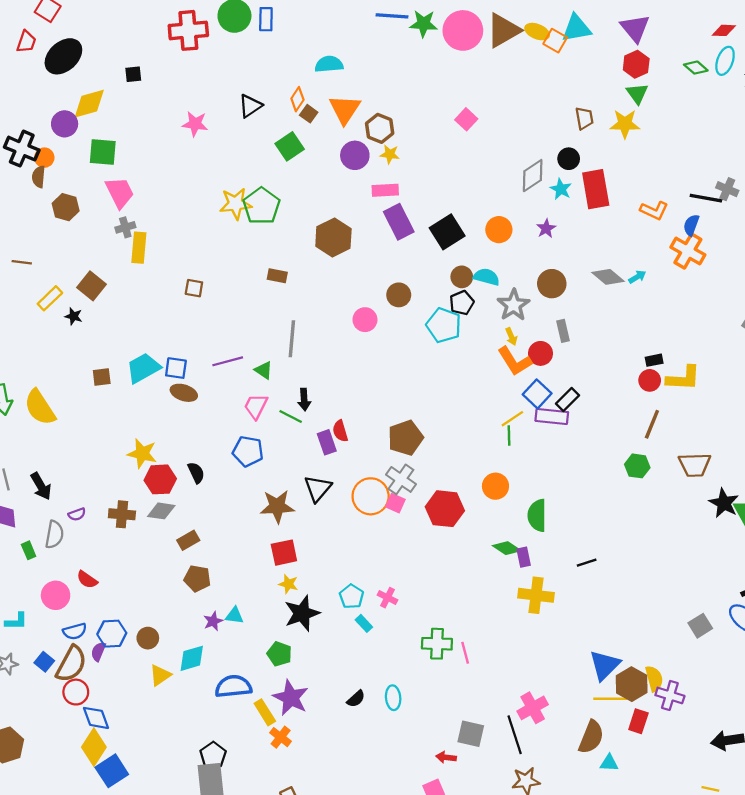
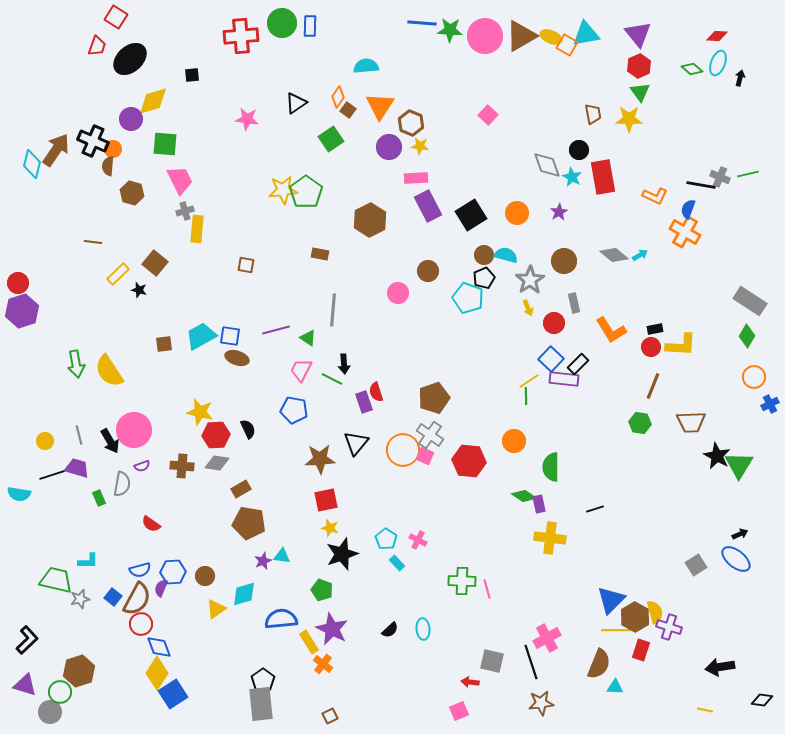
gray diamond: (533, 176) -> (547, 165), turned -76
orange L-shape: (515, 361) -> (611, 330), moved
brown pentagon: (197, 578) -> (249, 523), size x1.4
pink circle: (56, 595) -> (134, 430), moved, size x1.4

